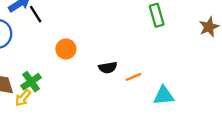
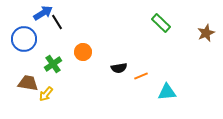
green rectangle: (157, 15) -> (161, 23), turned -30
green cross: (31, 82) -> (53, 64), moved

